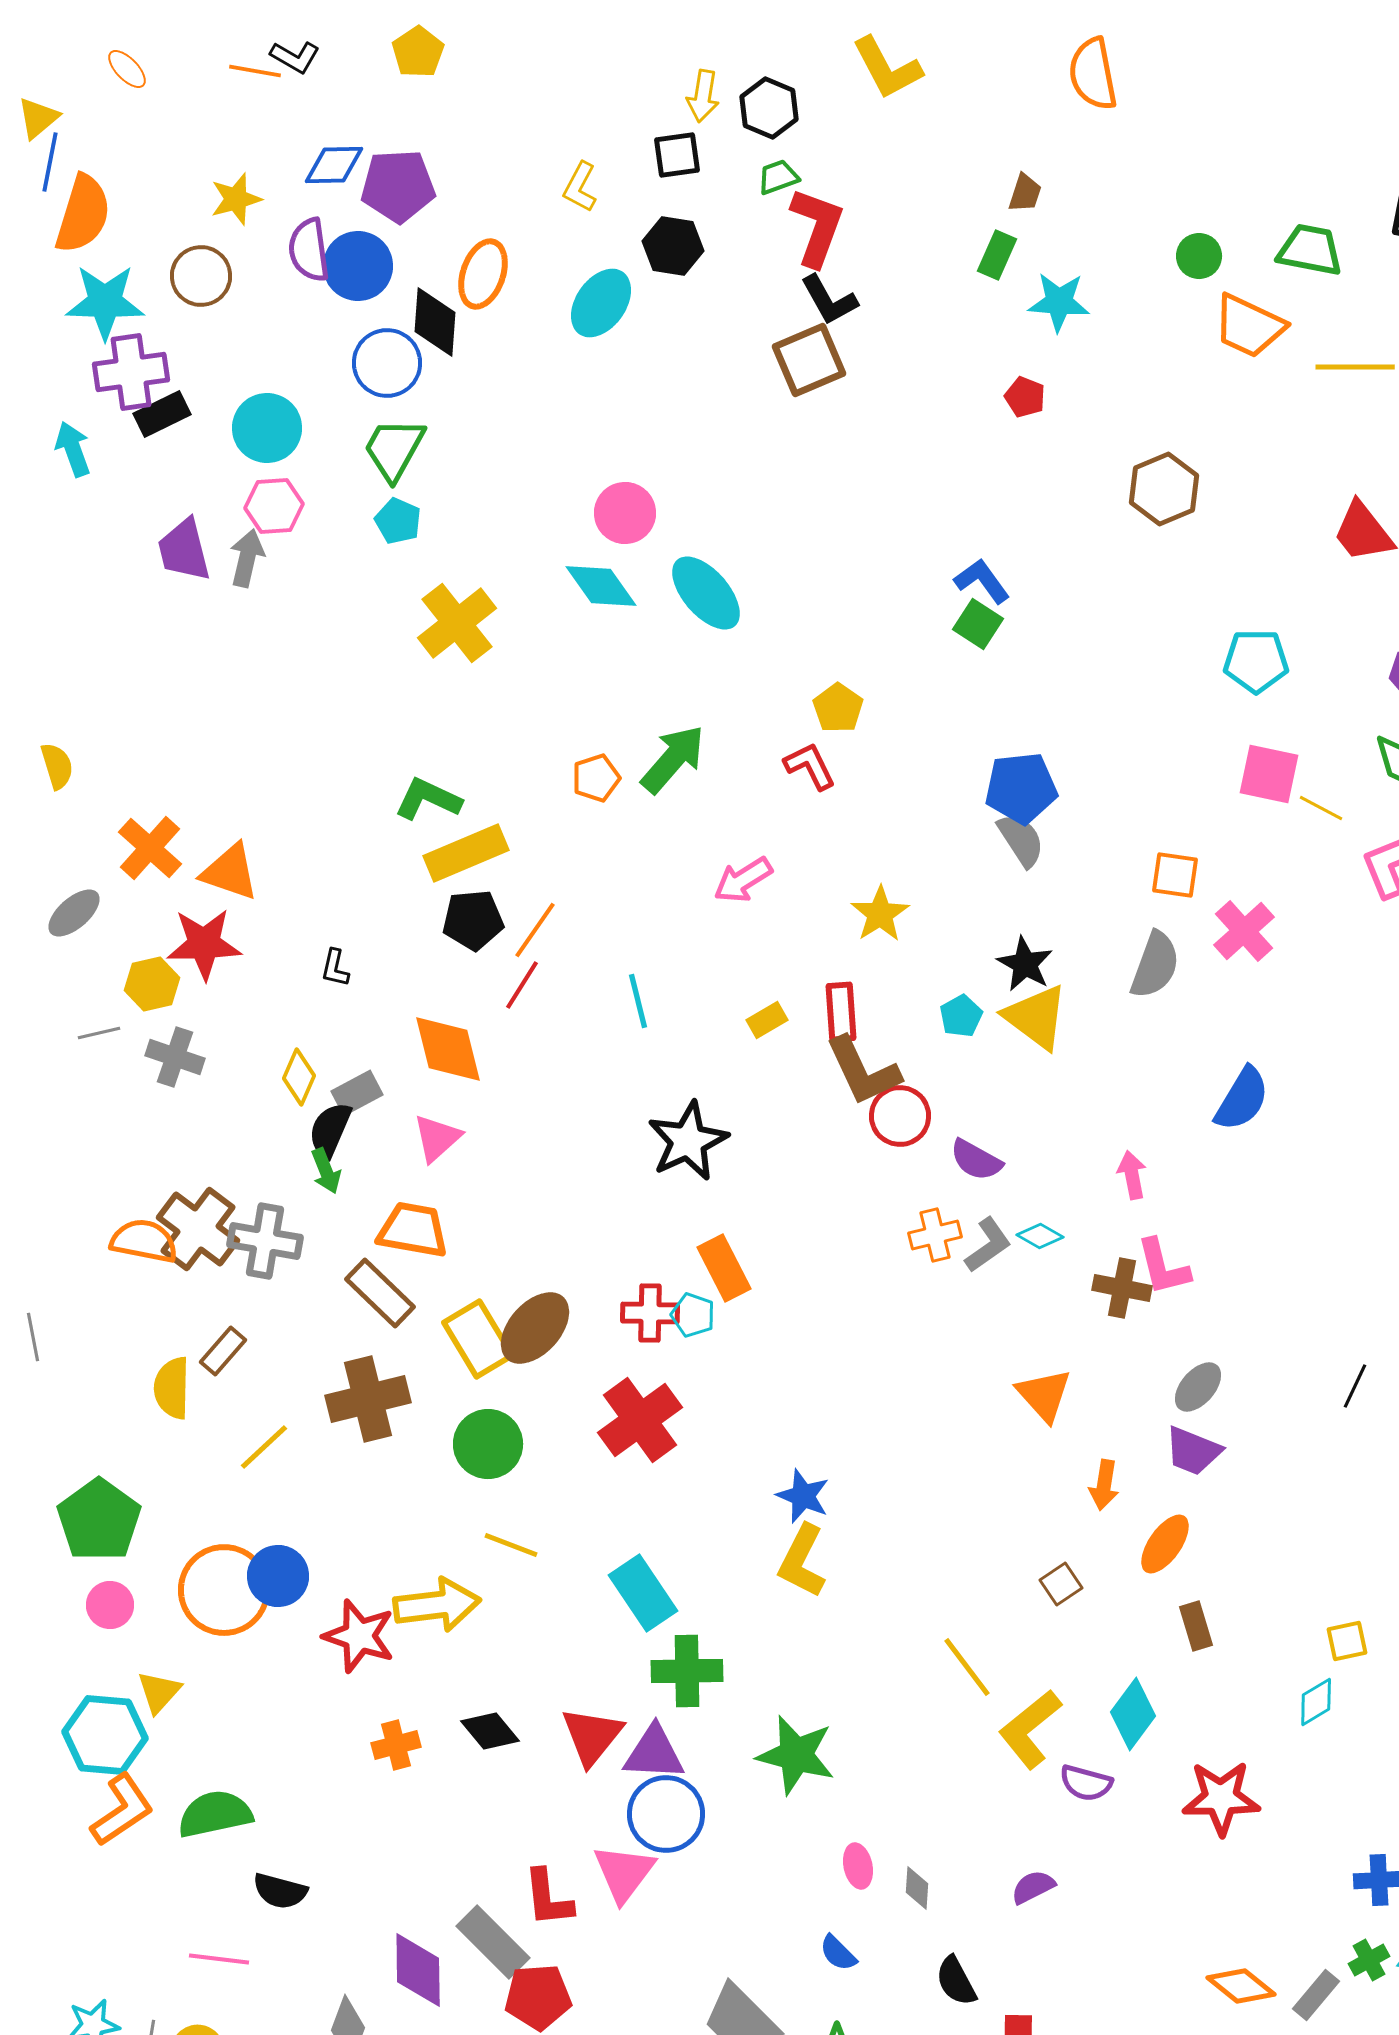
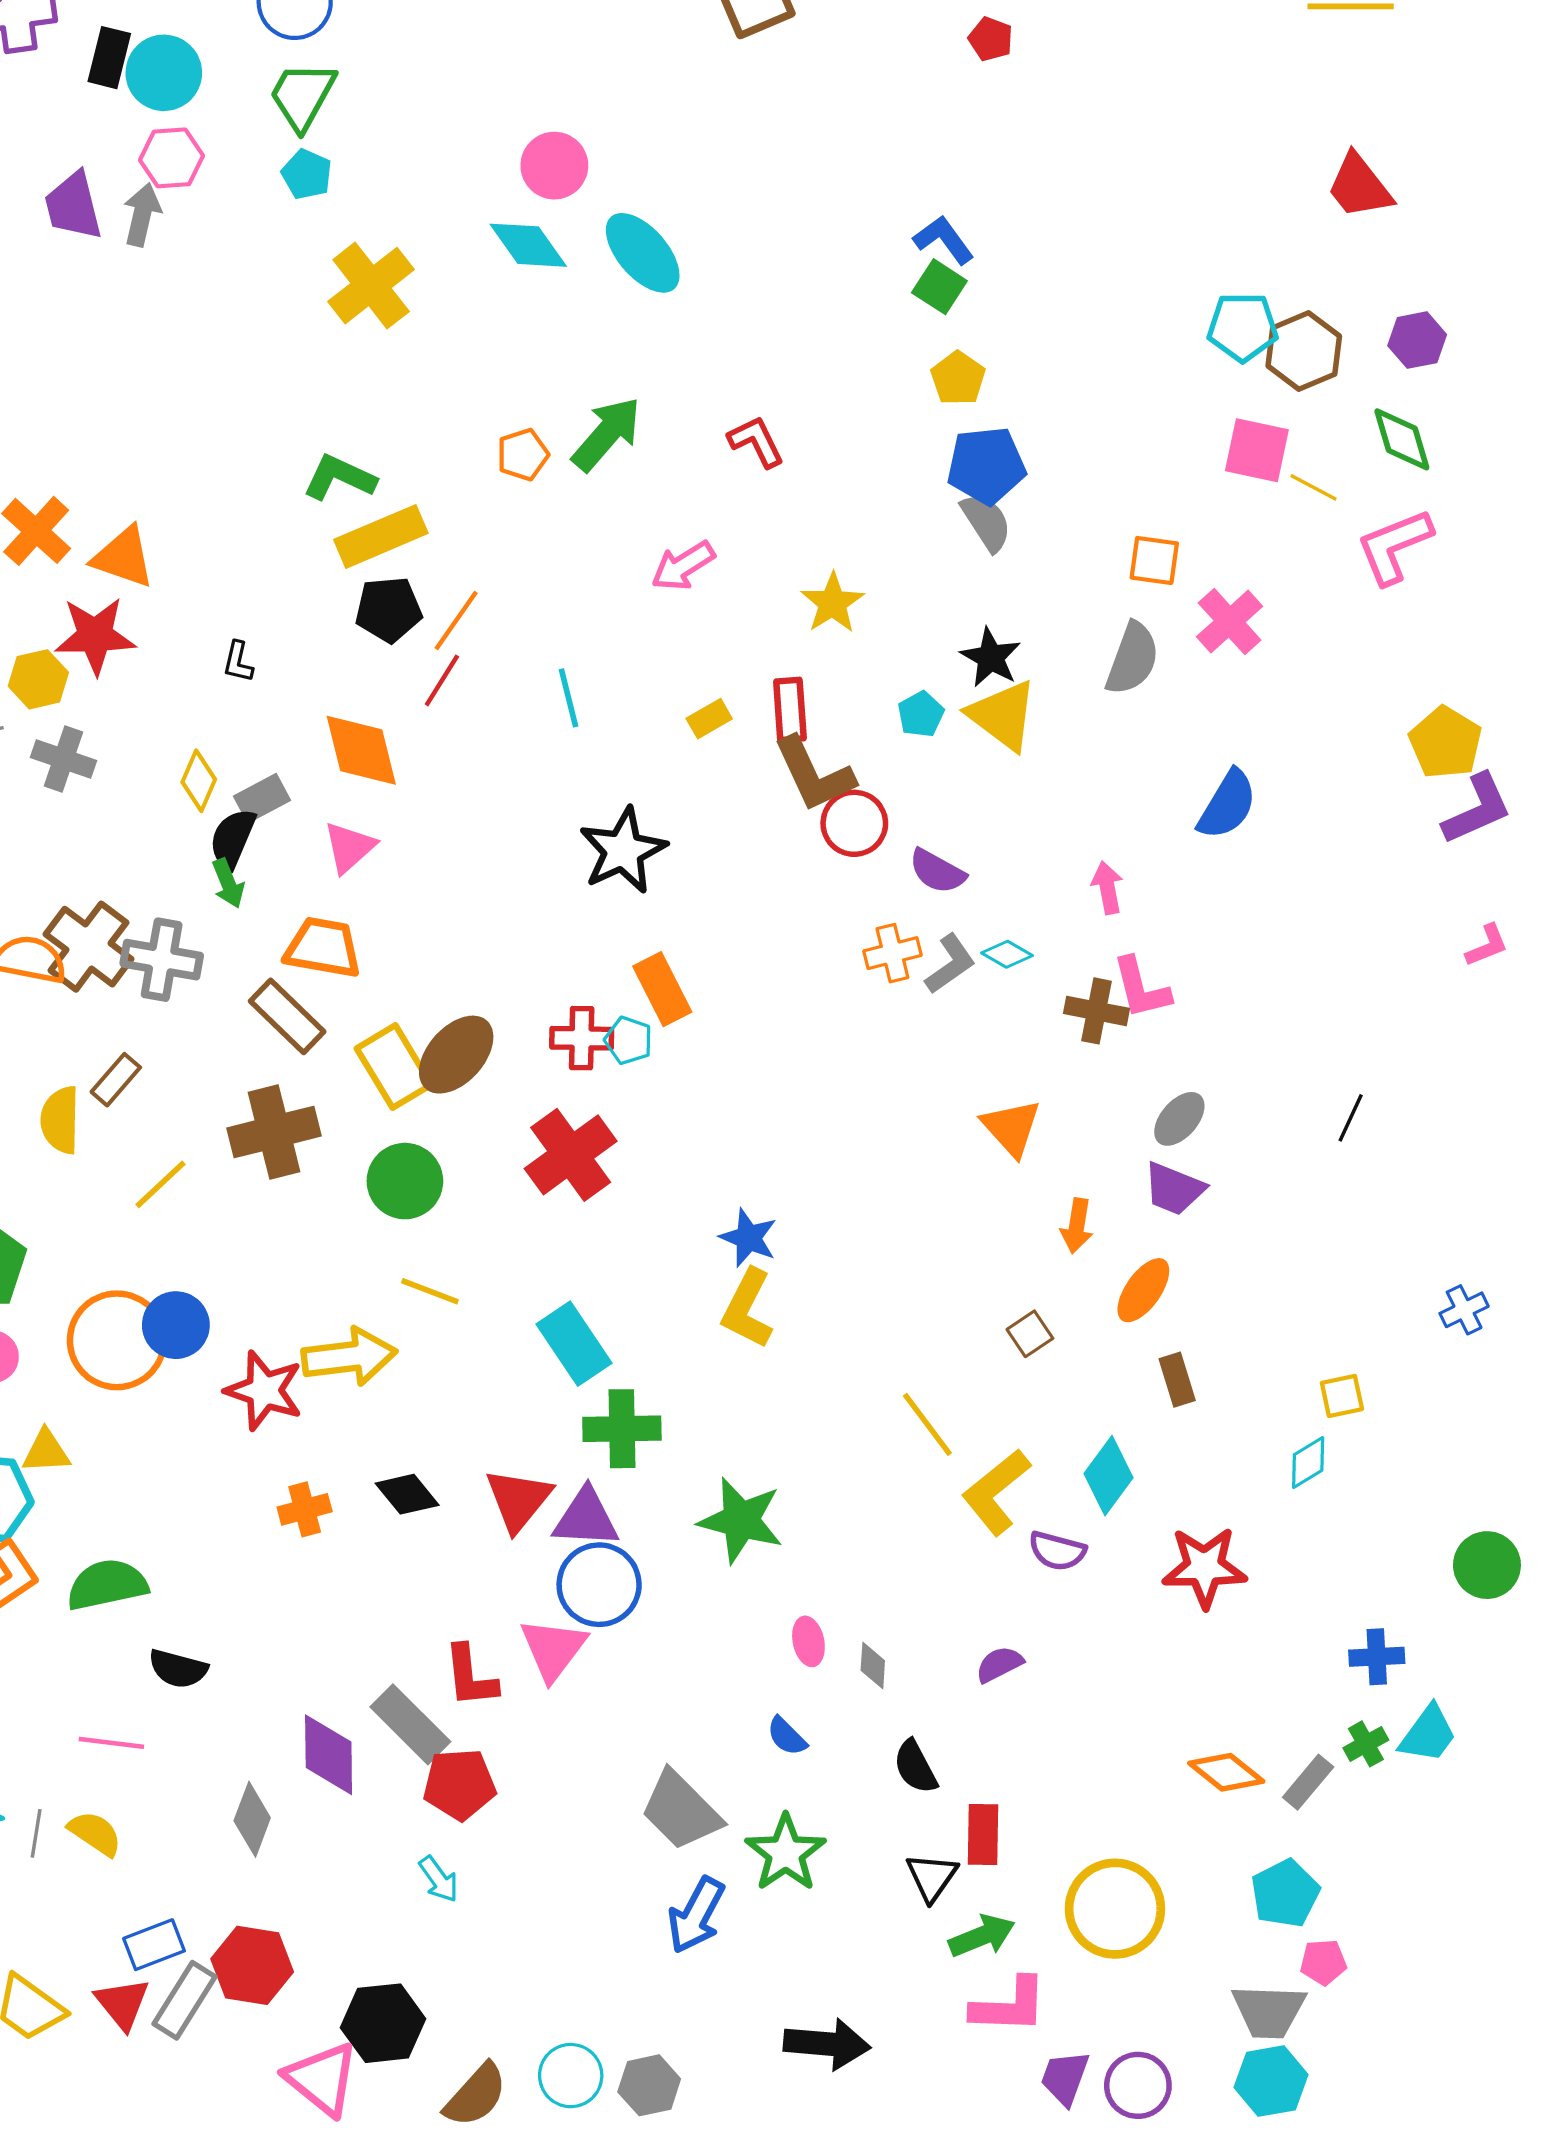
black rectangle: (162, 414) -> (109, 58), moved, turned -50
brown hexagon: (1164, 489) -> (1304, 351), moved
yellow pentagon: (838, 708) -> (958, 378), moved
yellow triangle: (159, 1692) -> (46, 1452), turned 45

